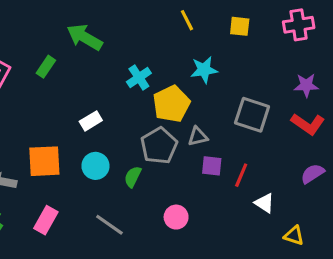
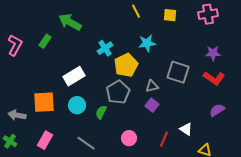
white rectangle: (91, 121) -> (74, 76), size x1.5
gray triangle: (198, 136) -> (152, 86), moved
purple square: (212, 166) -> (152, 105), turned 32
red line: (241, 175) -> (164, 139), moved

